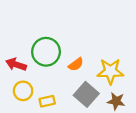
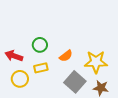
green circle: (46, 52) -> (40, 45), size x0.6
yellow rectangle: (47, 101) -> (41, 68), moved

